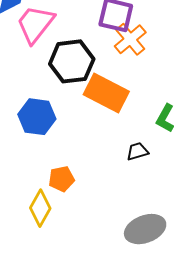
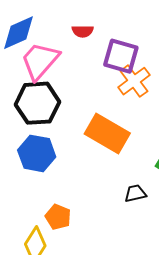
black hexagon: (72, 61) -> (37, 103), moved
orange pentagon: (62, 179) -> (58, 217), turned 30

